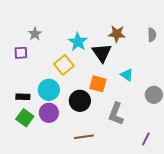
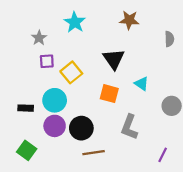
brown star: (117, 34) -> (129, 20), moved
cyan star: (78, 42) -> (75, 22), moved
purple square: (21, 53) -> (47, 61), moved
black circle: (80, 101) -> (81, 128), moved
green square: (25, 118) -> (27, 150), moved

